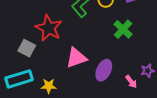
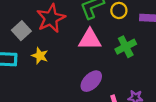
pink triangle: (76, 58) -> (90, 39), moved
yellow star: (49, 86) -> (40, 56), moved

